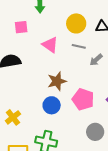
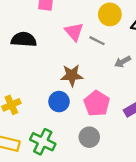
gray line: (79, 46) -> (97, 41), moved
gray circle: (95, 132) -> (89, 137), moved

